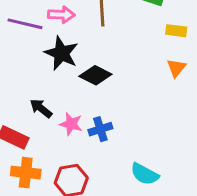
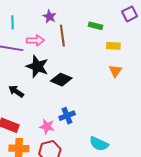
black arrow: (41, 108) -> (16, 91), moved
pink star: (71, 124) -> (47, 127), moved

